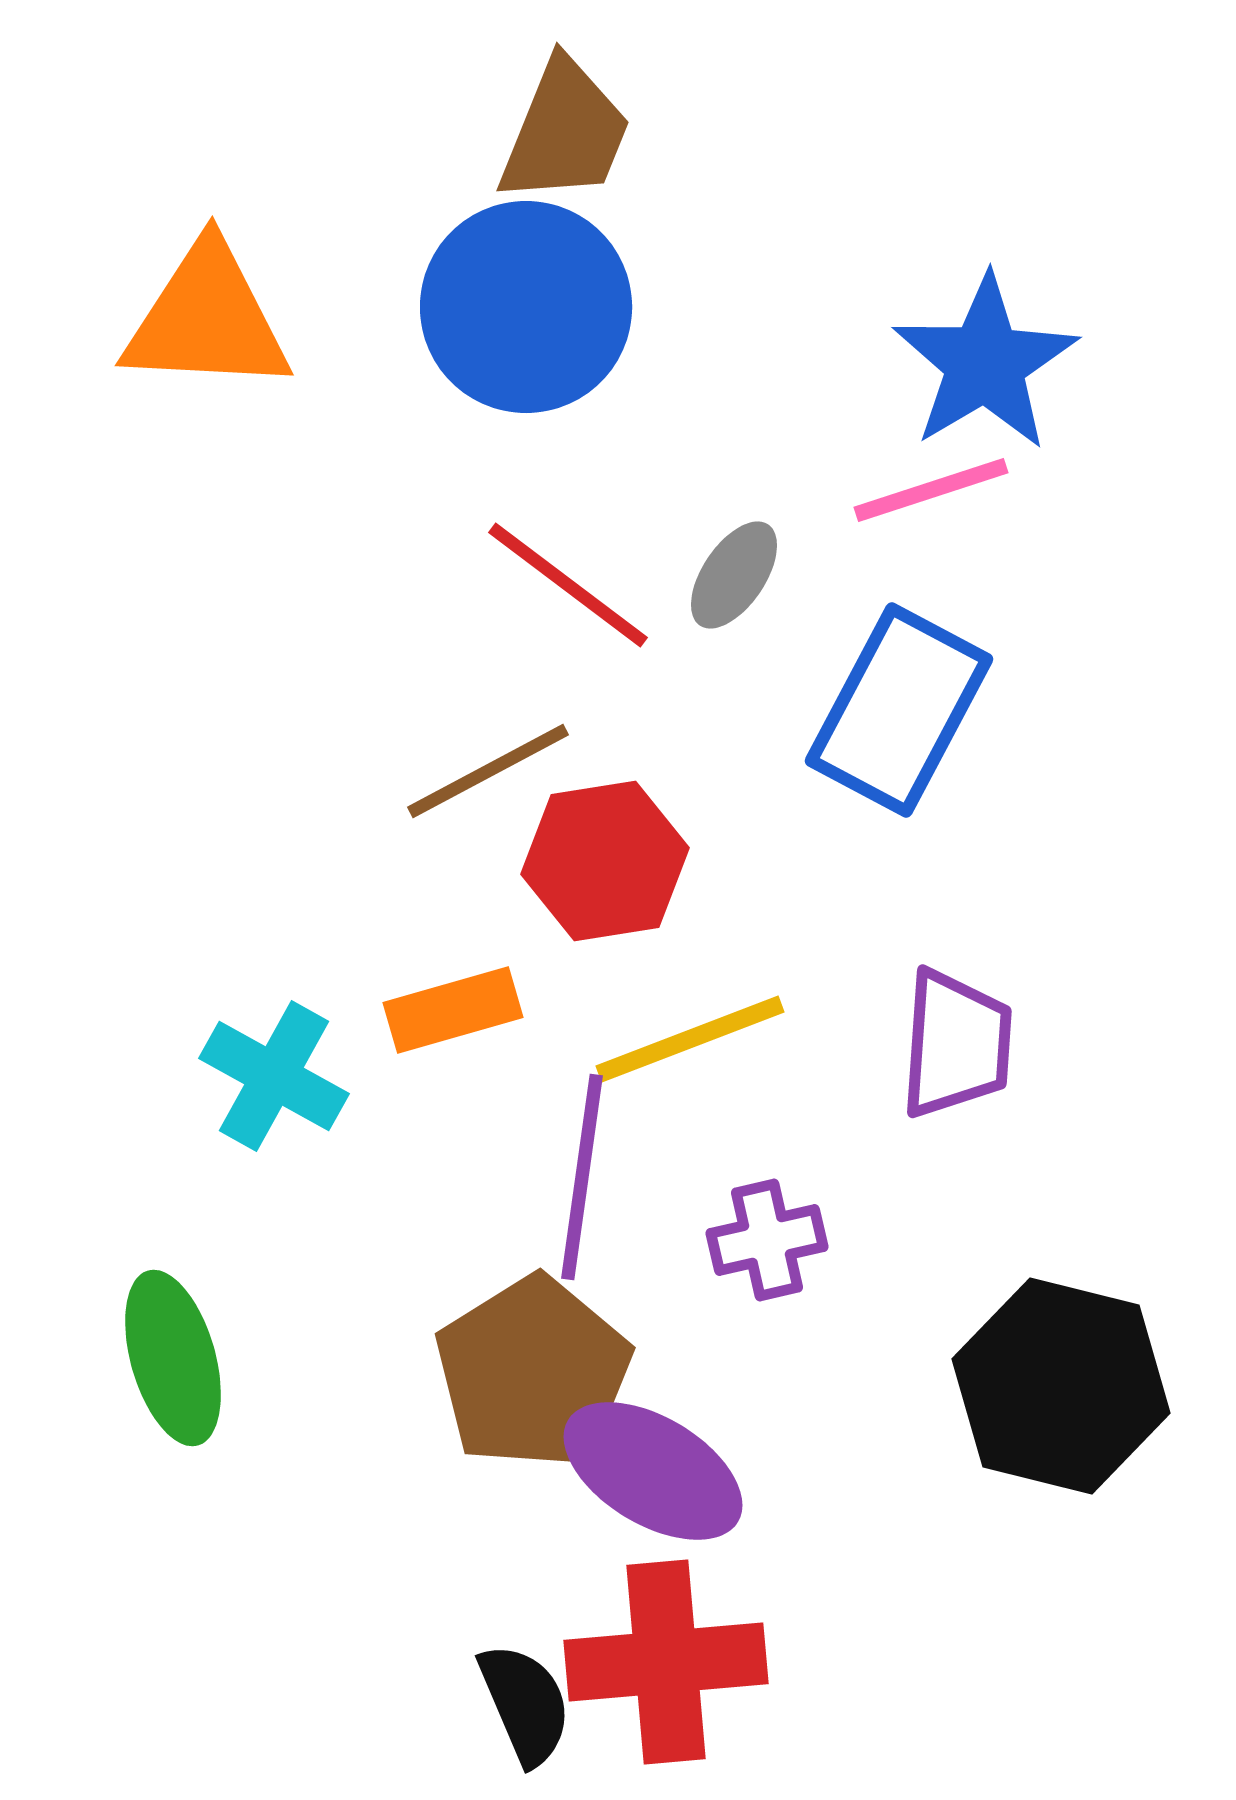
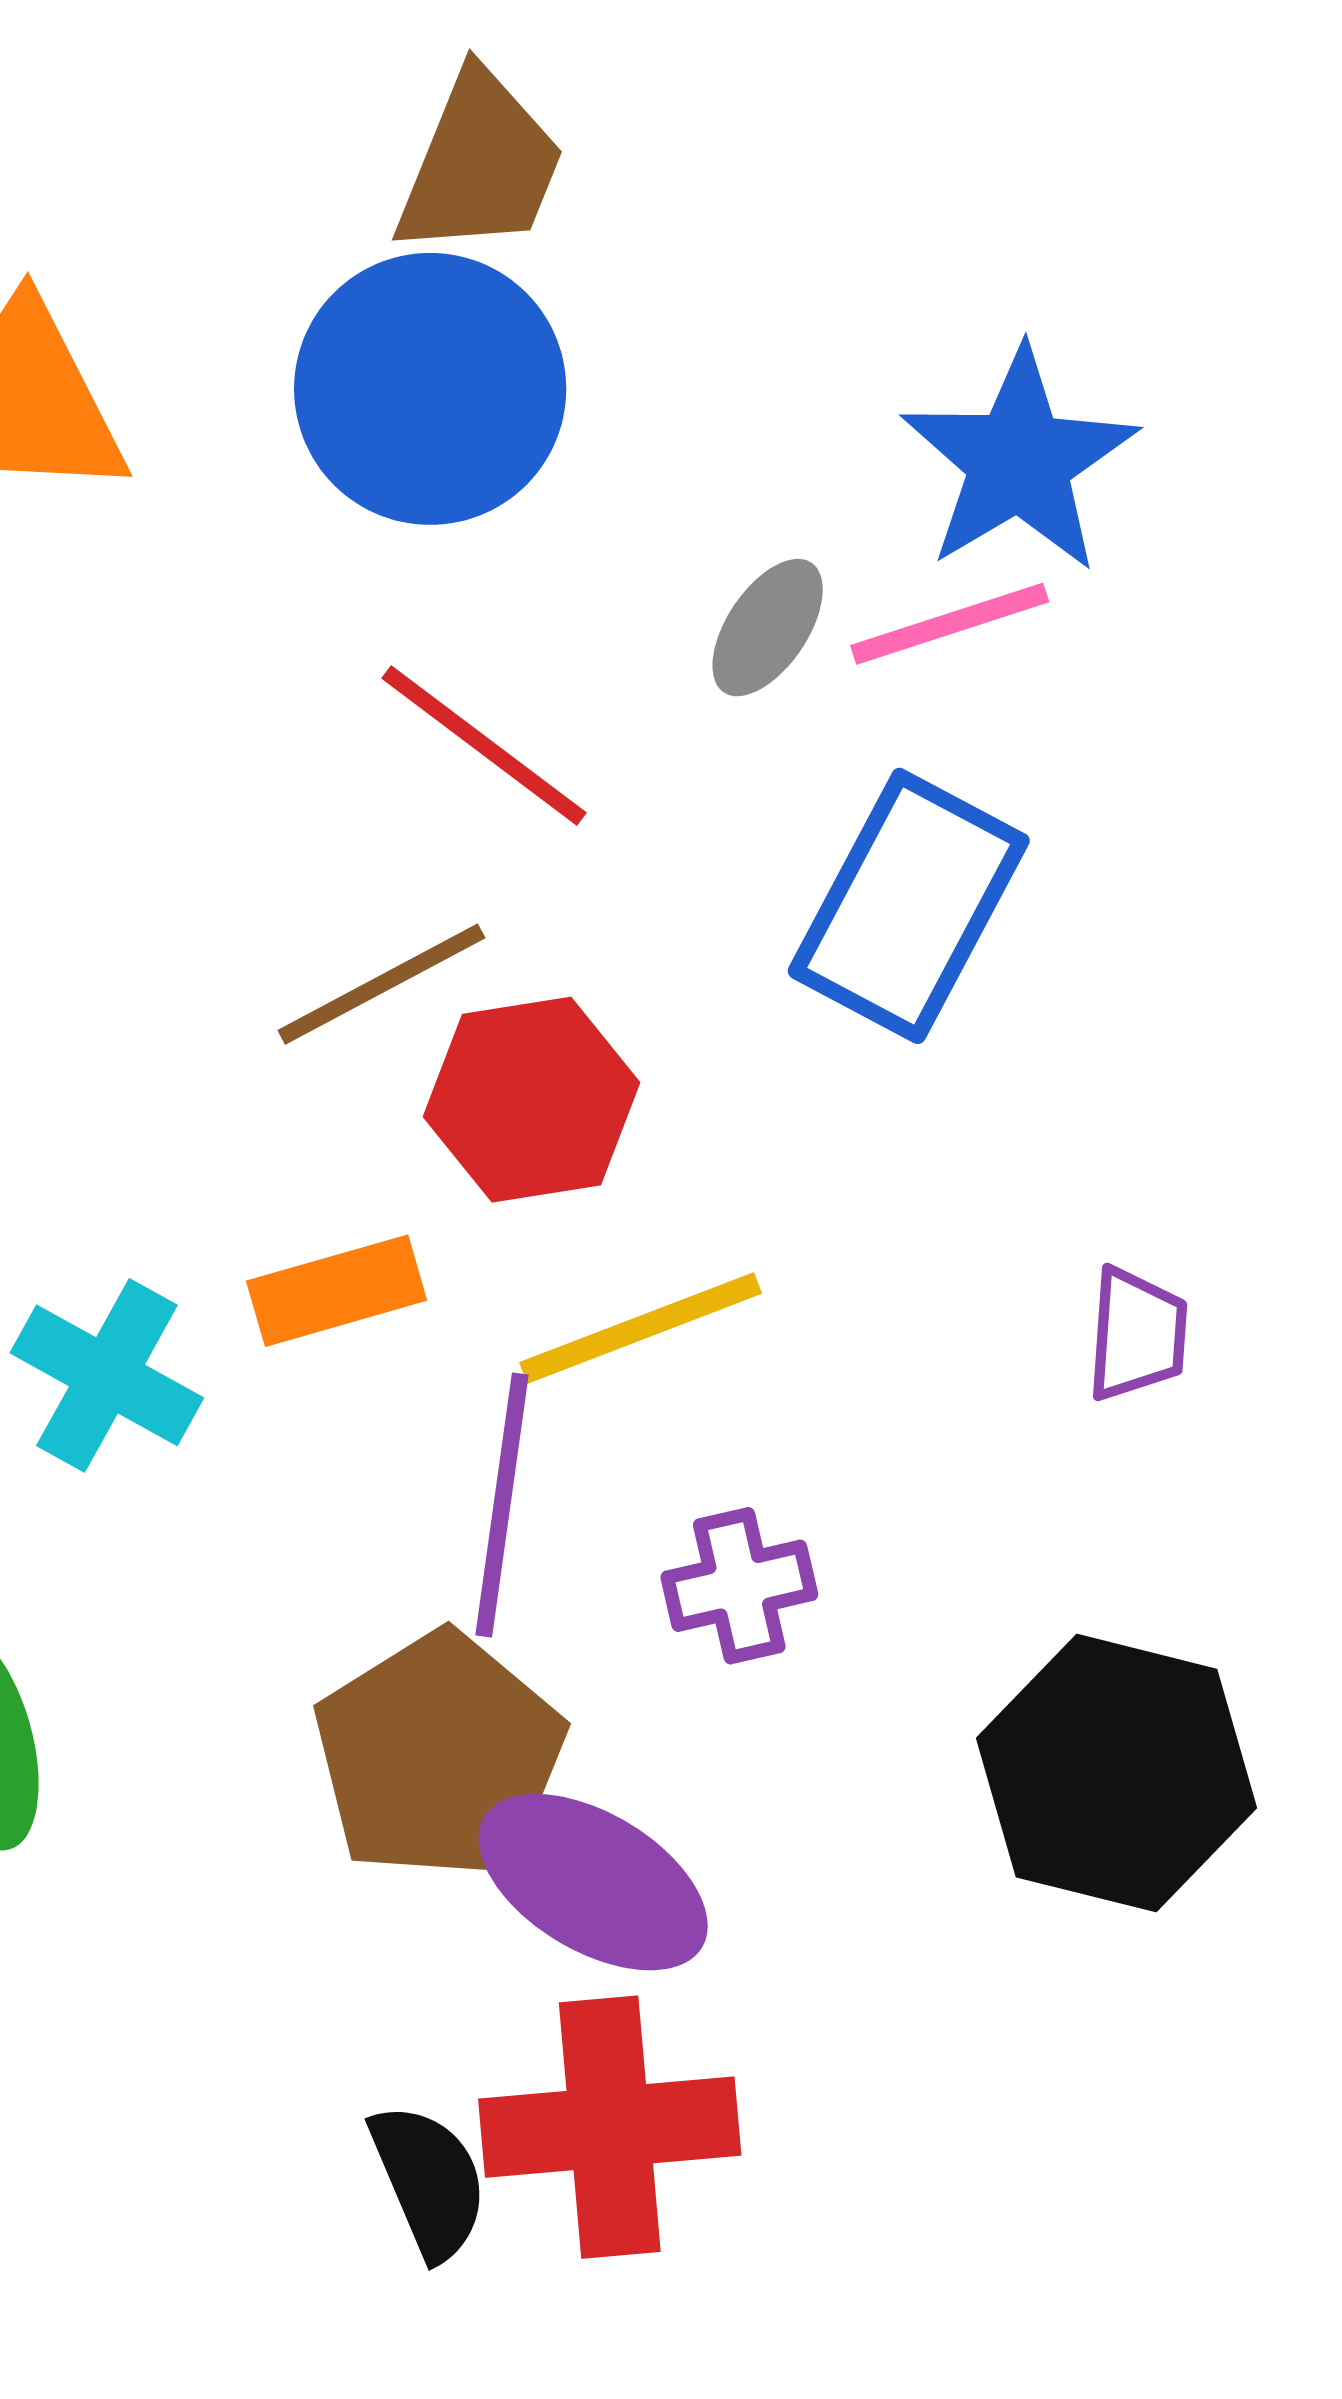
gray ellipse: (734, 575) -> (768, 628), moved
purple trapezoid: (956, 1044) -> (1137, 1334), moved, size x0.7

